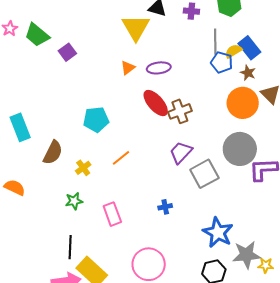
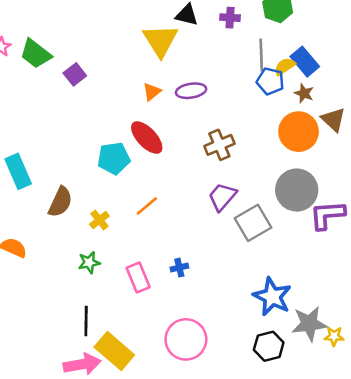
red ellipse: (156, 103) -> (147, 138), moved
blue cross: (165, 207) -> (179, 268), moved

